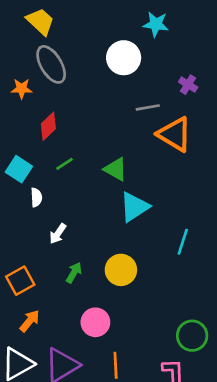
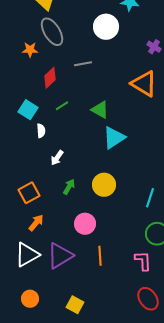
gray line: (148, 107) -> (83, 64), moved
cyan line: (183, 242) -> (150, 198), moved

